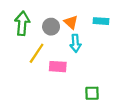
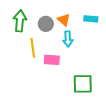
yellow line: (37, 53) -> (33, 48), turned -42
green square: (92, 93) -> (83, 84), size x1.5

